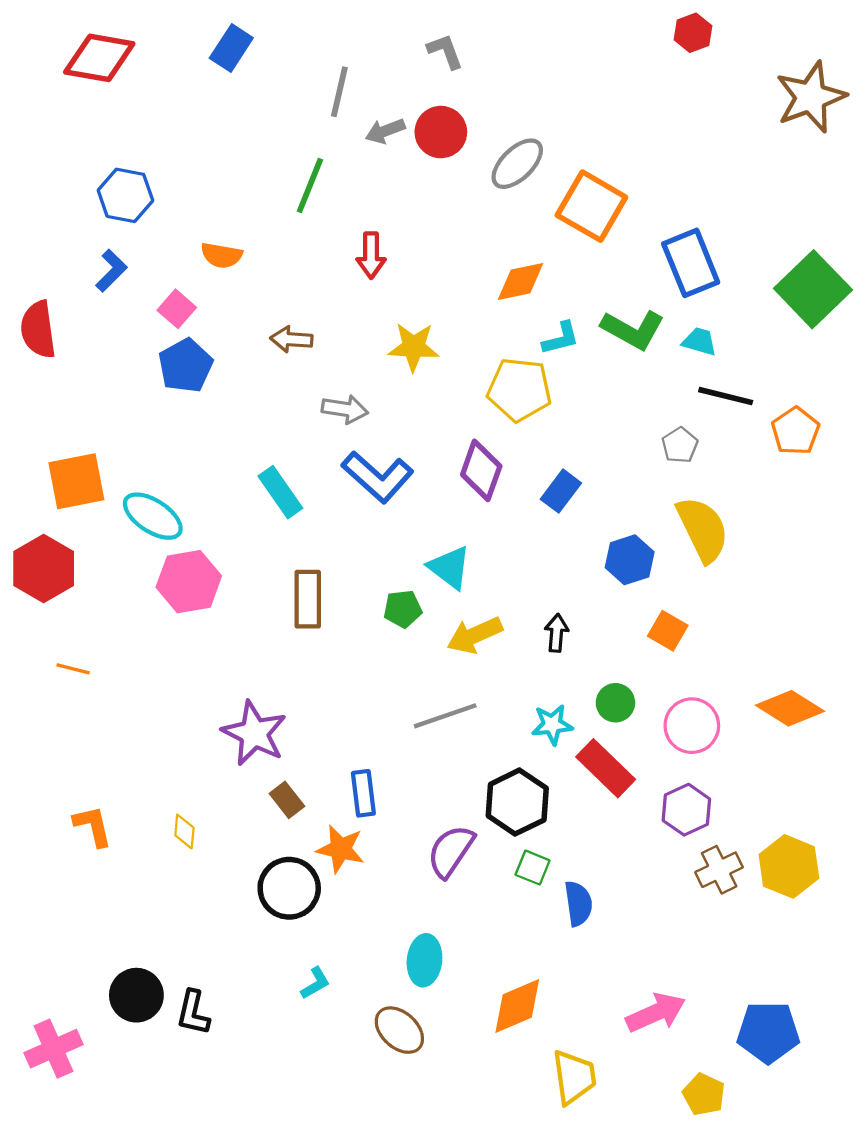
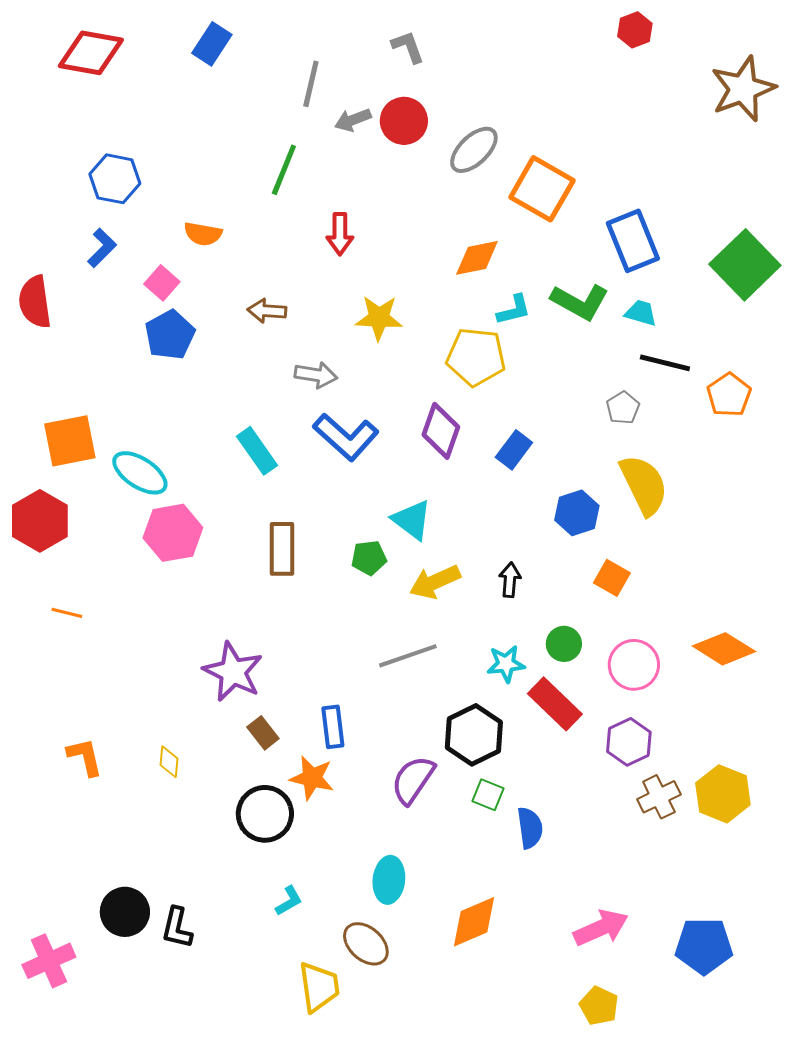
yellow trapezoid: (574, 1077) -> (319, 987), moved
yellow pentagon: (704, 1094) -> (599, 1006), moved

